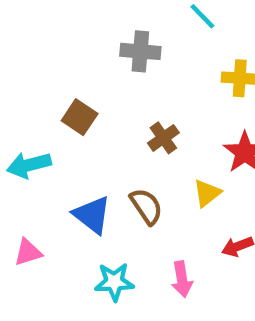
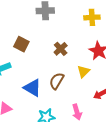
brown semicircle: (146, 206) -> (57, 81), turned -108

